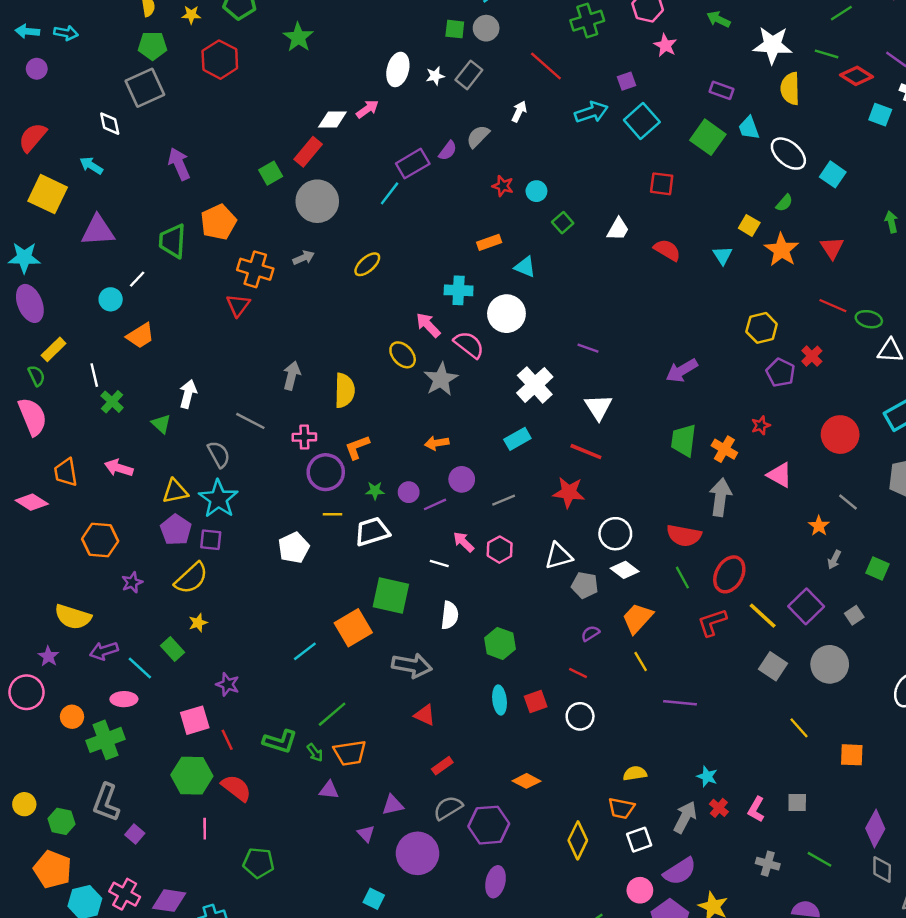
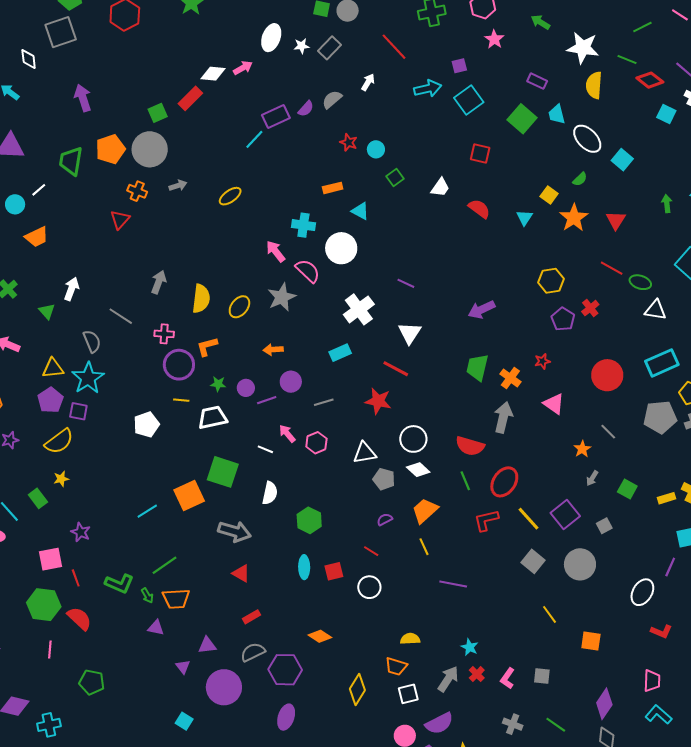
gray circle: (317, 201) -> (150, 149), moved
orange cross: (255, 269) -> (137, 191), size x0.7
yellow ellipse: (403, 355) -> (239, 307), moved, turned 75

